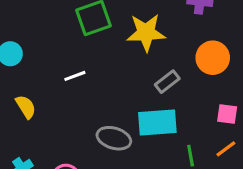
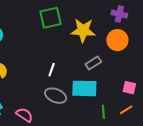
orange circle: (213, 58) -> (117, 40), moved
white line: (75, 76) -> (52, 70), moved, turned -56

